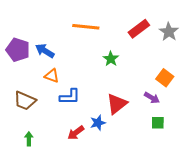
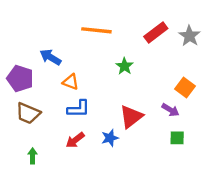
purple pentagon: (18, 50) -> (20, 78), moved
orange triangle: (52, 76) -> (71, 82), moved
red arrow: (76, 133) -> (75, 140), moved

